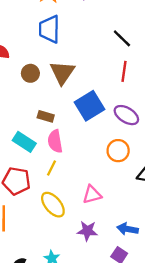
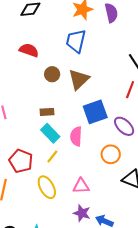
brown rectangle: (46, 116) -> (47, 112), moved, turned -32
pink semicircle: (55, 141) -> (76, 136), moved
cyan rectangle: (24, 142) -> (50, 133), moved
purple star: (87, 231) -> (82, 213), moved

